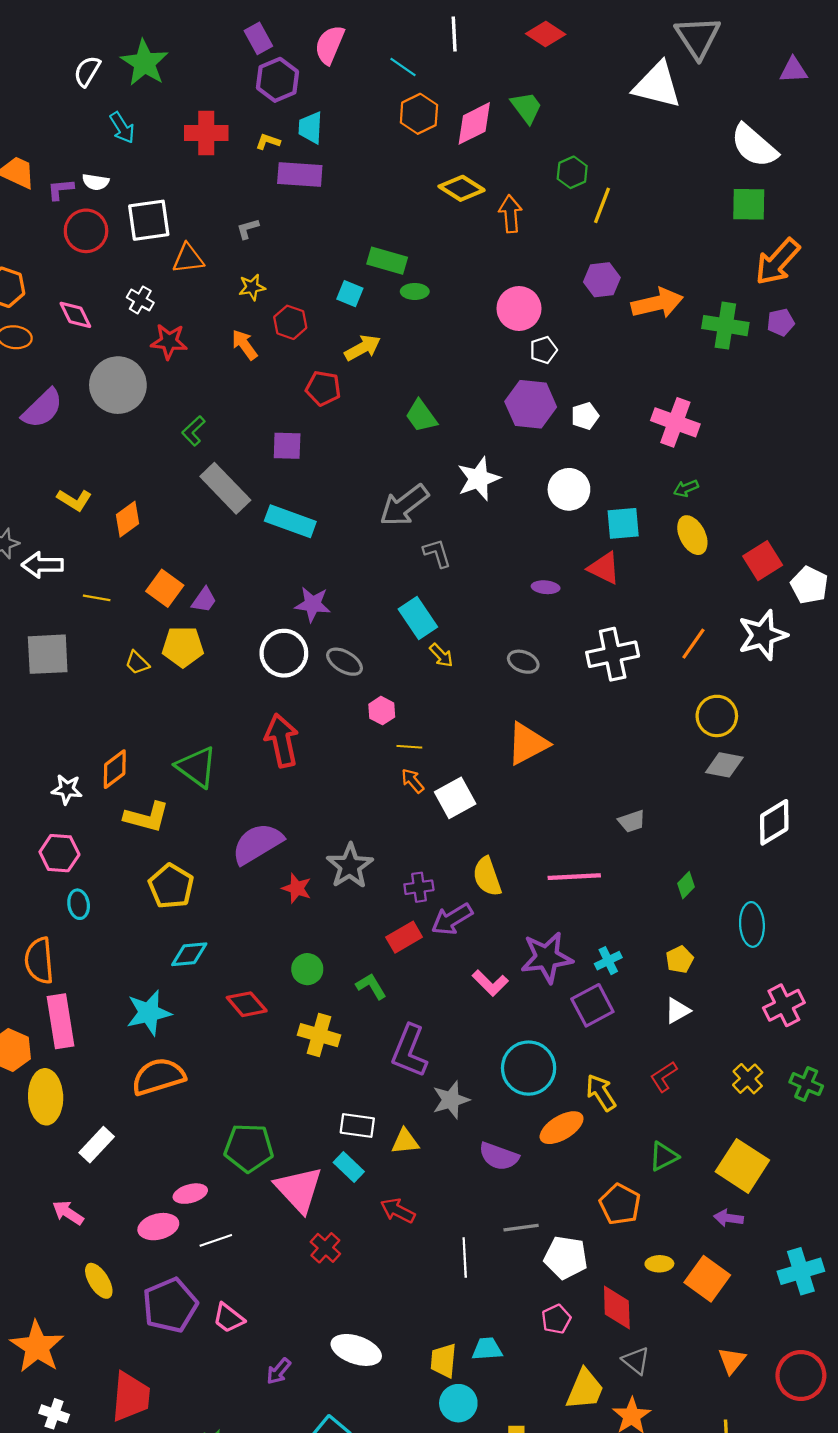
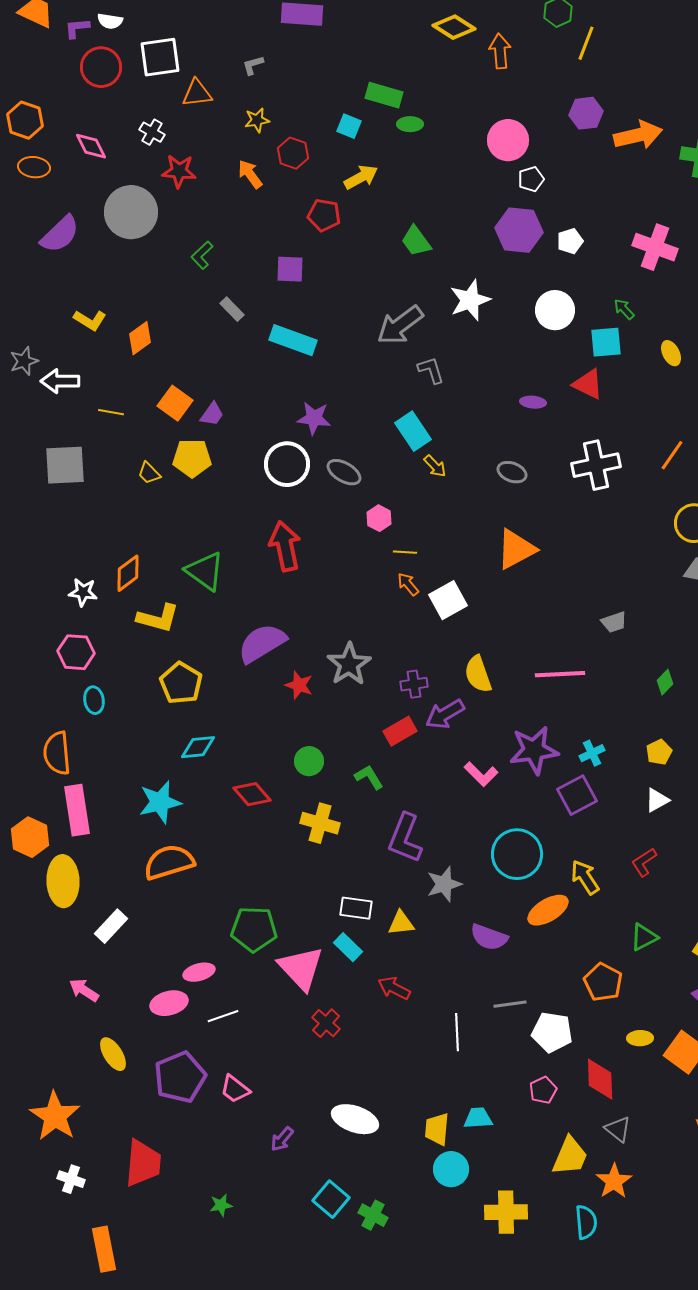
gray rectangle: (225, 488) -> (232, 309), size x0.5
green arrow: (686, 488) -> (624, 309), moved, turned 70
yellow ellipse: (692, 535) -> (671, 353), size x0.7

